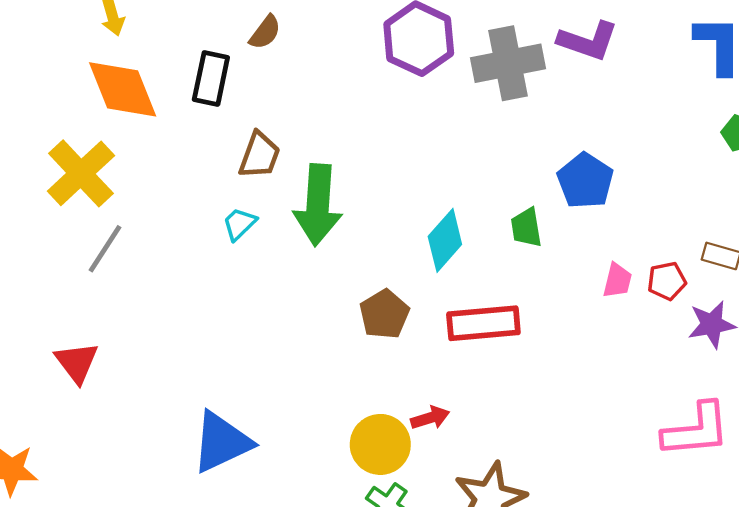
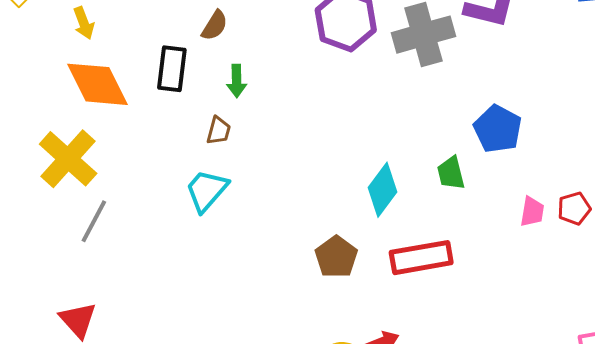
brown trapezoid: (259, 155) -> (219, 131), size x0.7
green arrow: (318, 205) -> (237, 81), moved, size x0.5
cyan trapezoid: (239, 224) -> (206, 190), size x1.5

